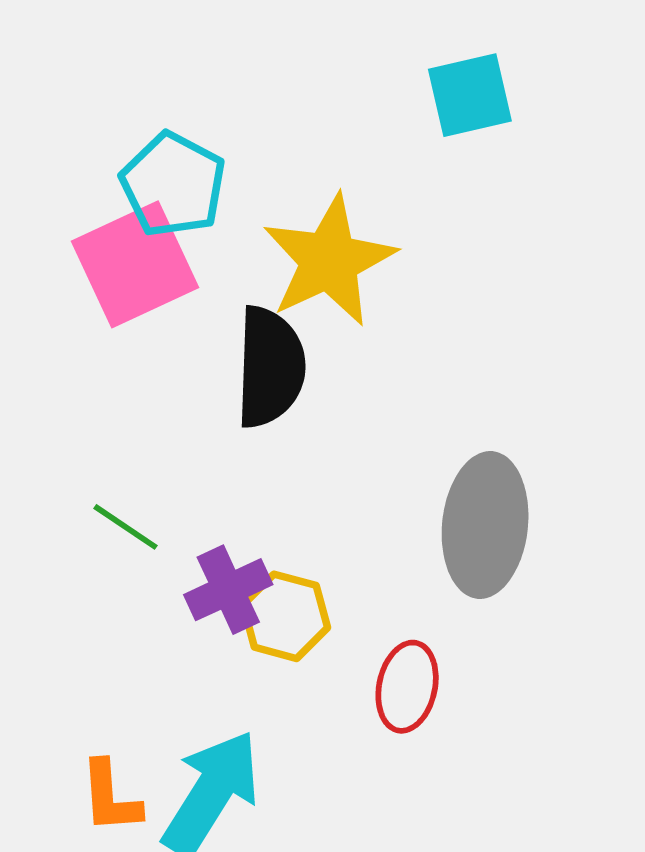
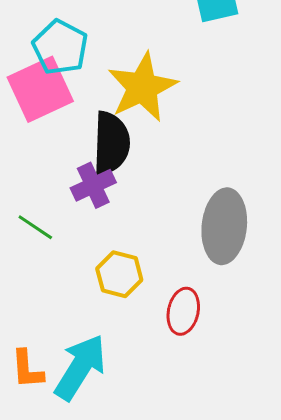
purple cross: (228, 590) -> (93, 185), moved

